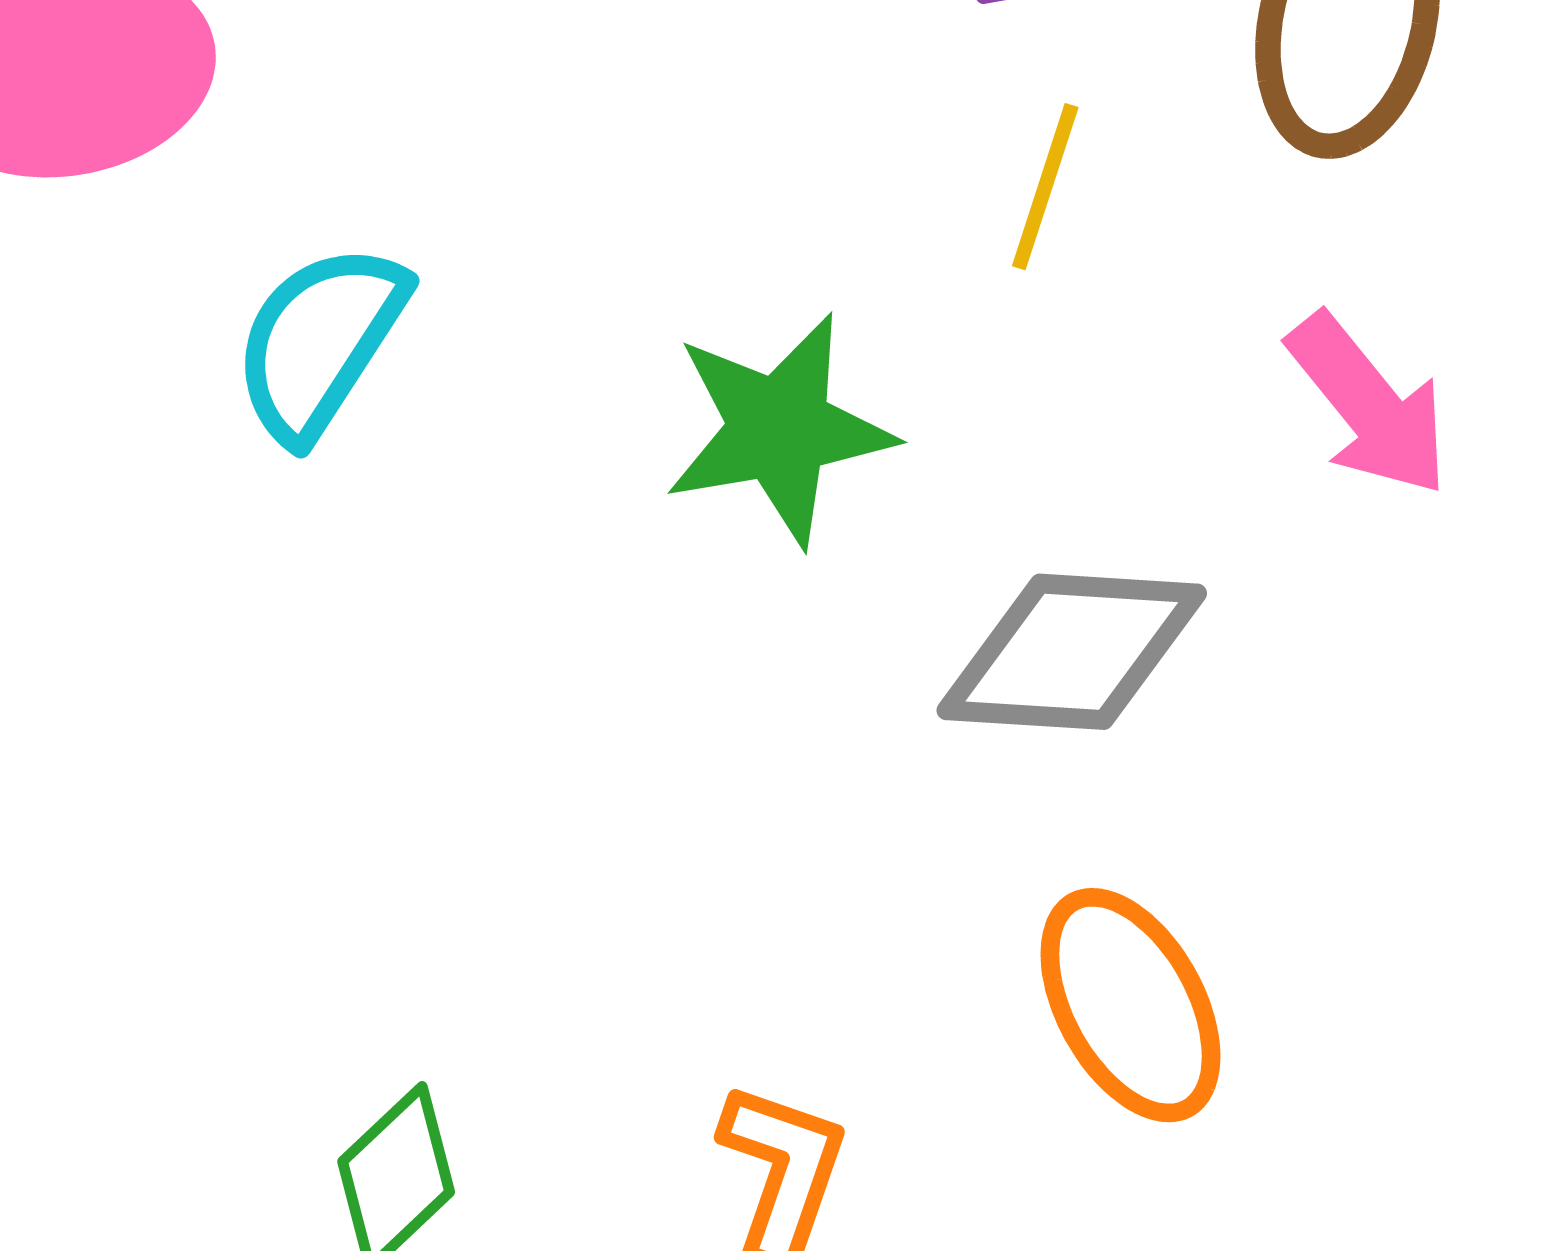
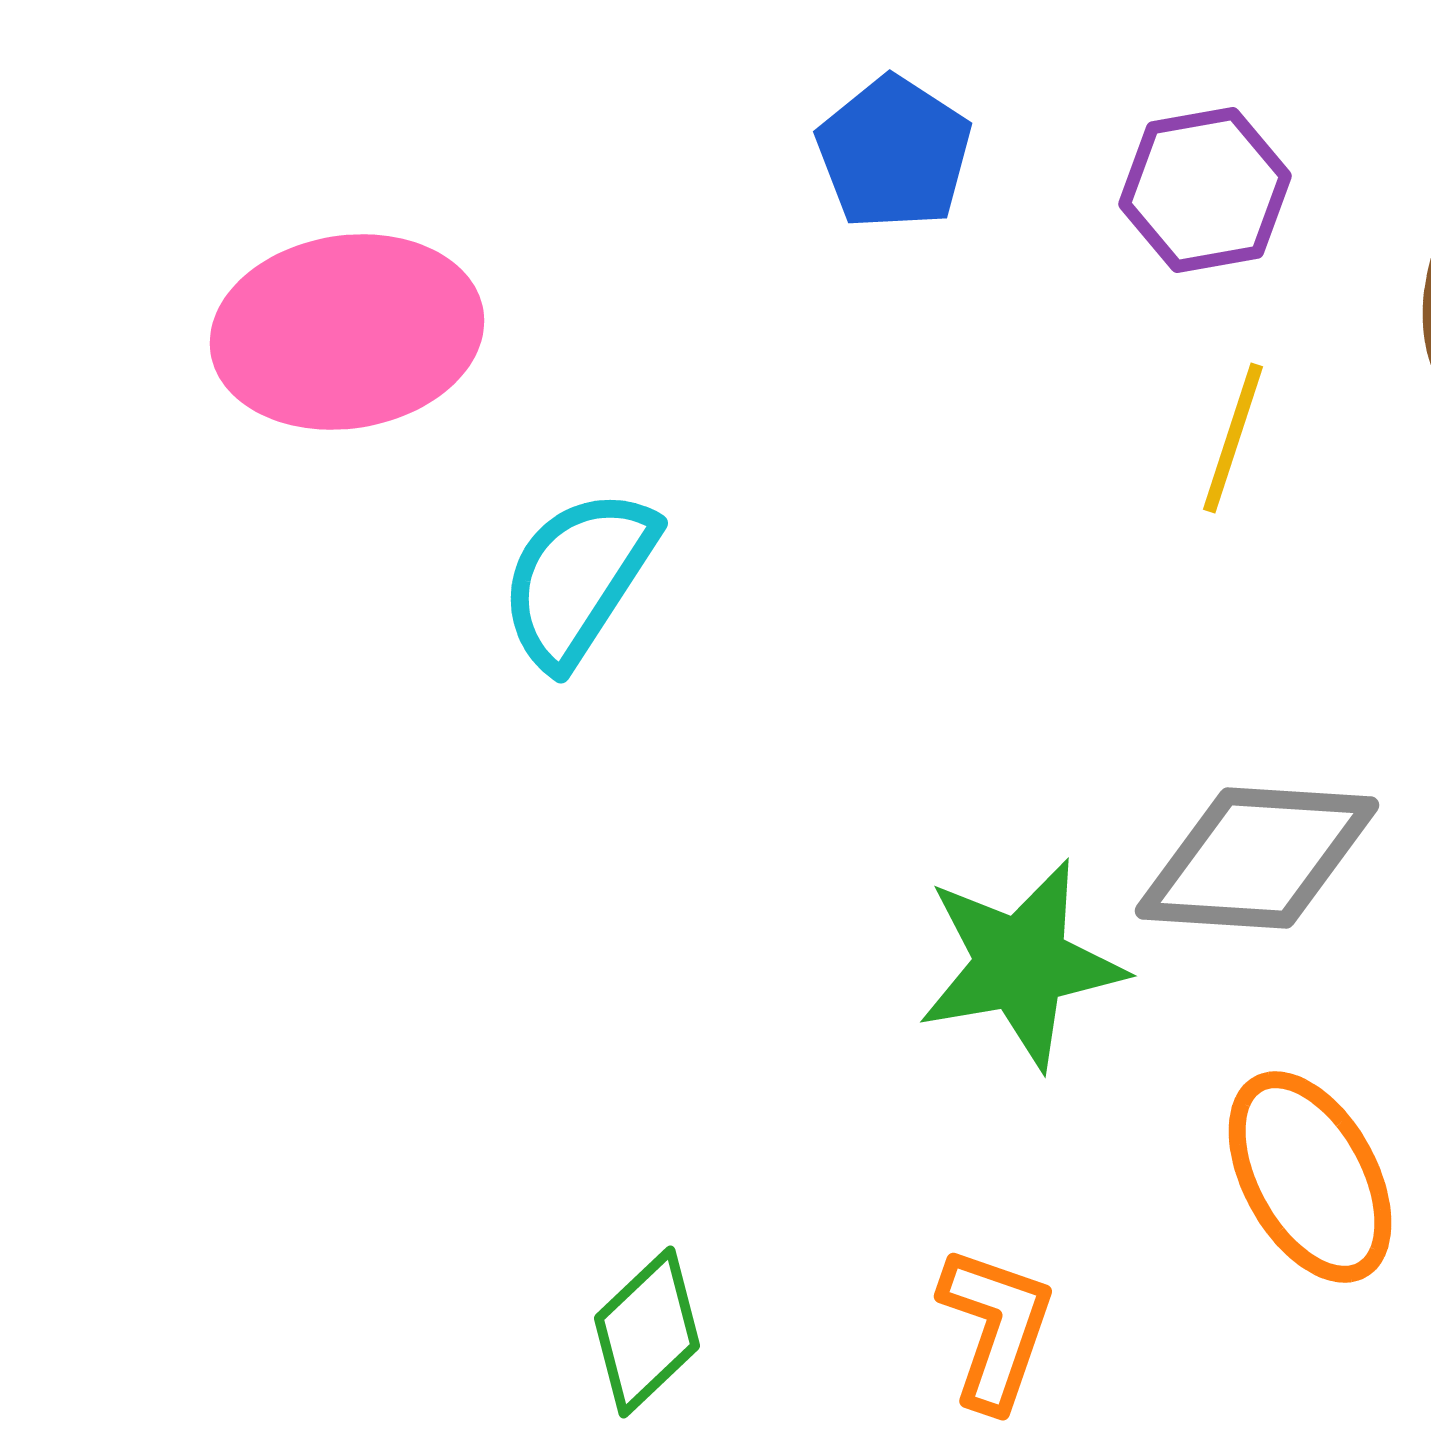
green star: (779, 429) -> (1021, 964), moved

